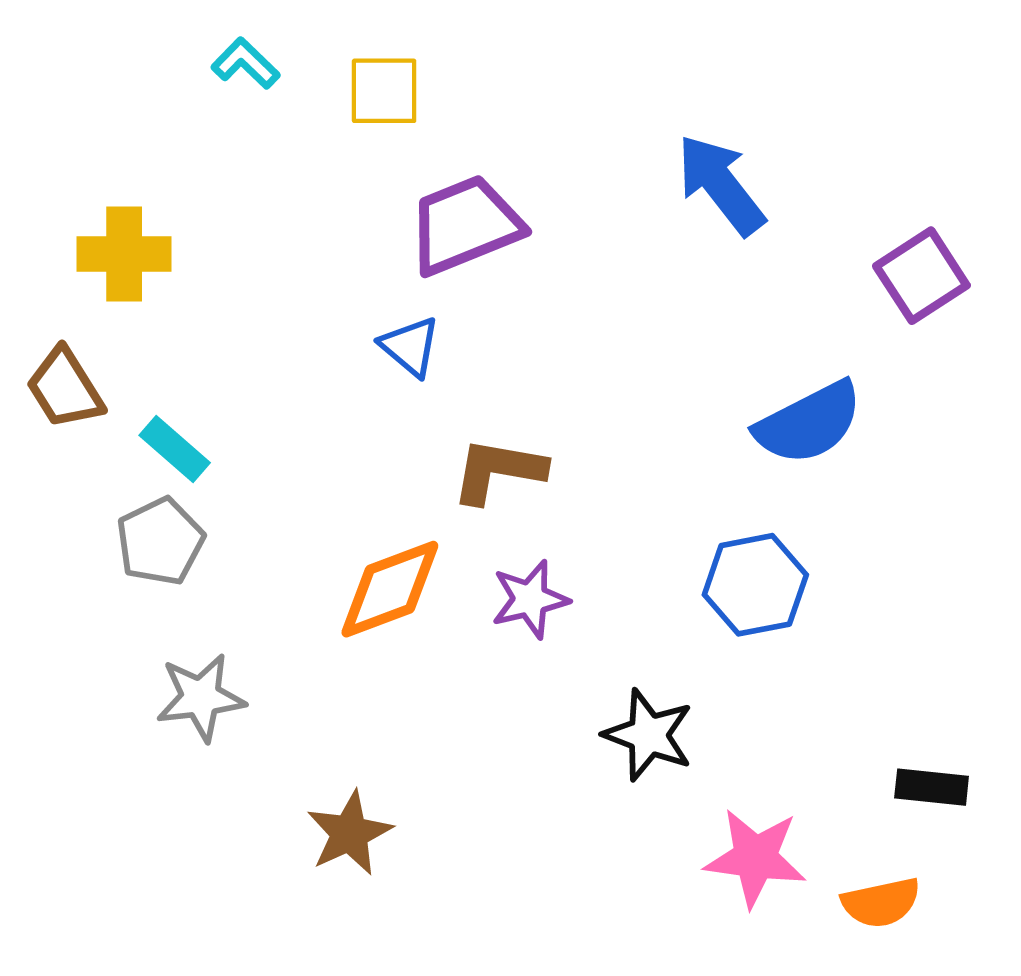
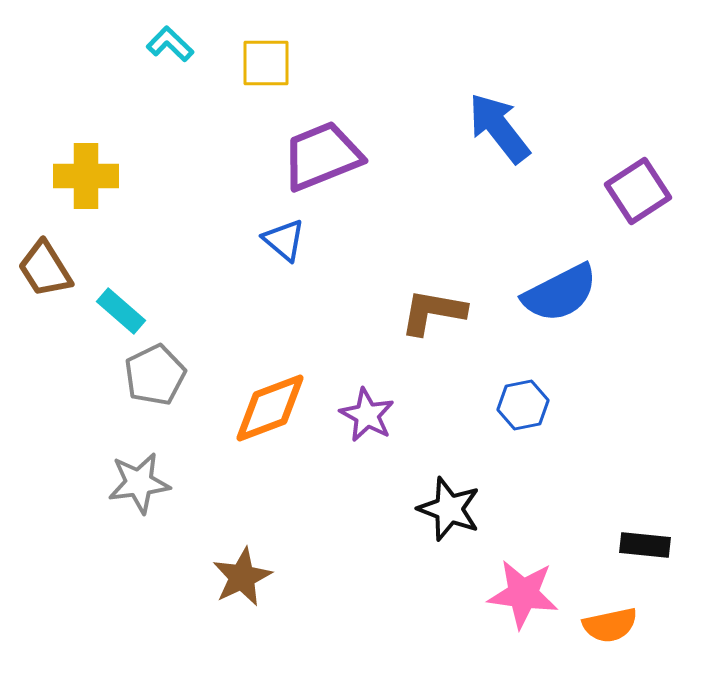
brown L-shape: (498, 471) -> (433, 312), moved
gray pentagon: (160, 541) -> (155, 375), moved
blue hexagon: (755, 585) -> (523, 405), size x0.7
purple star: (530, 599) -> (367, 415), turned -30

